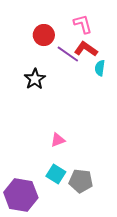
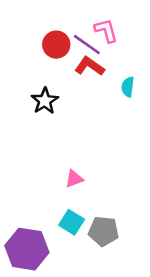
red L-shape: (86, 49) -> (89, 66), moved
purple line: (68, 54) -> (87, 45), moved

